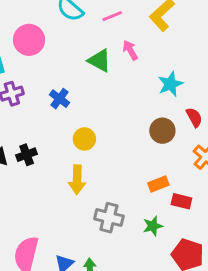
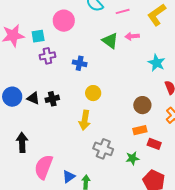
pink arrow: (130, 50) -> (132, 36), turned -72
cyan star: (170, 84) -> (157, 63), turned -30
blue cross: (60, 99) -> (80, 63), turned -32
brown circle: (162, 131) -> (142, 105), moved

